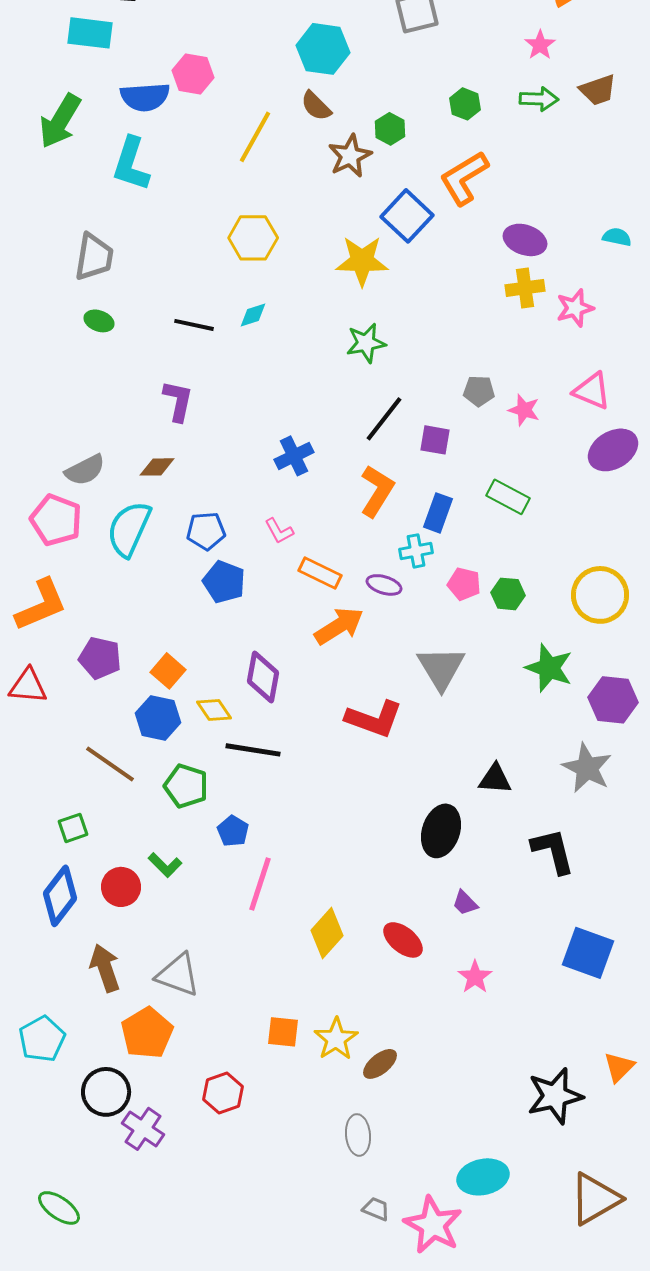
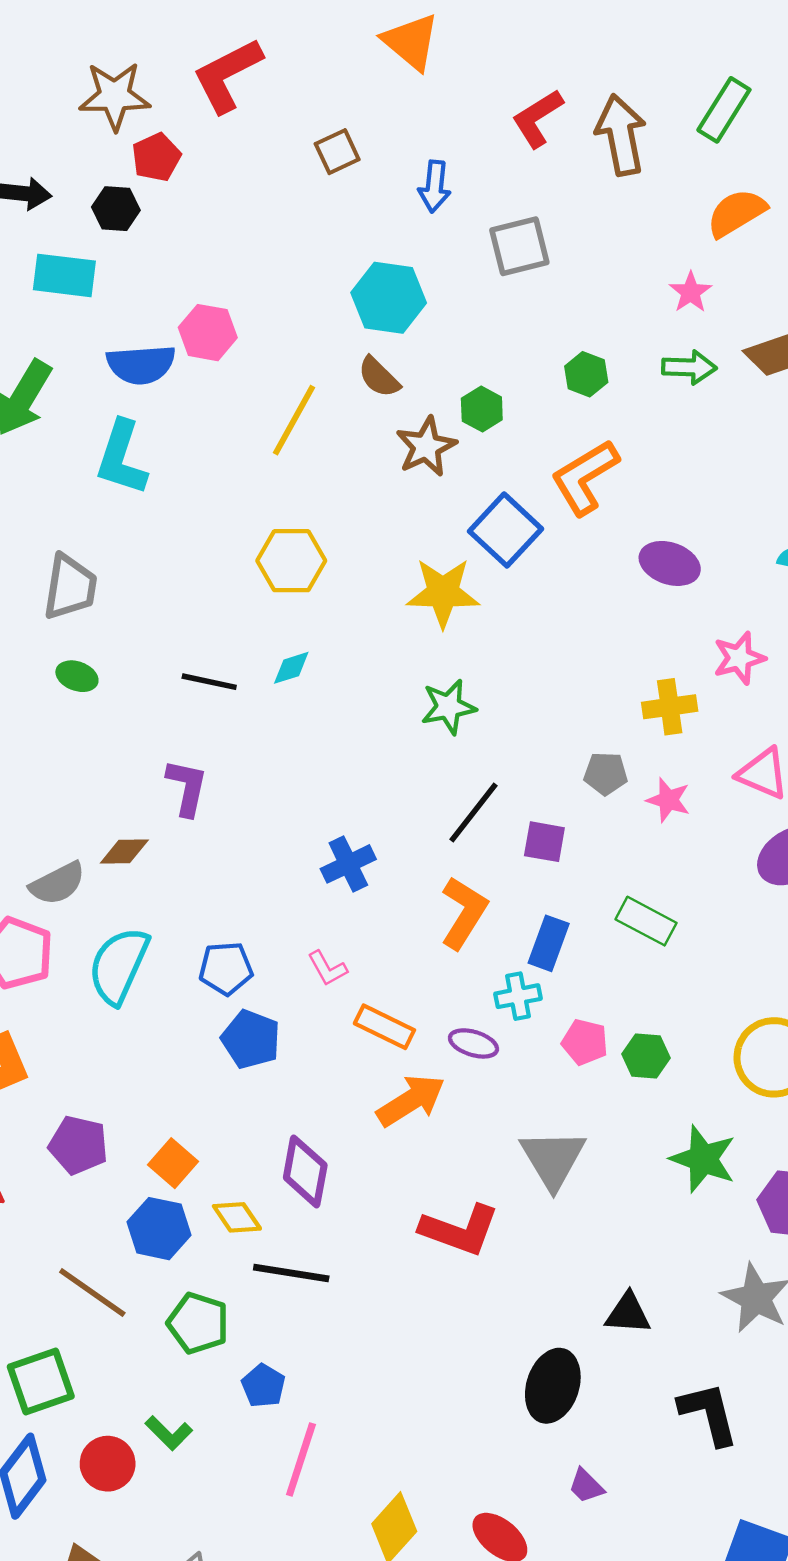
yellow cross: (525, 288) -> (670, 707), moved
brown diamond: (157, 467) -> (124, 851), moved
green square: (73, 828) -> (41, 1382), size x1.6

